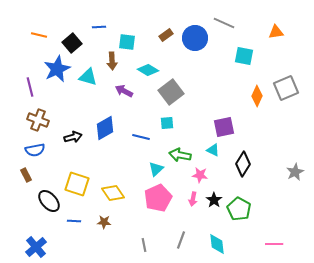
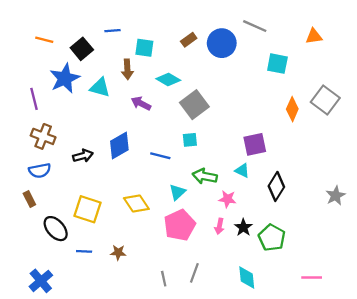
gray square: (286, 88) -> (325, 100), turned -30
yellow diamond: (113, 193) -> (136, 204), moved
gray line: (181, 240) -> (194, 273), moved

